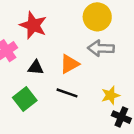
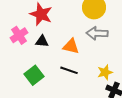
orange triangle: (69, 64) -> (71, 46), turned 42
black triangle: (36, 68) -> (42, 41), moved

